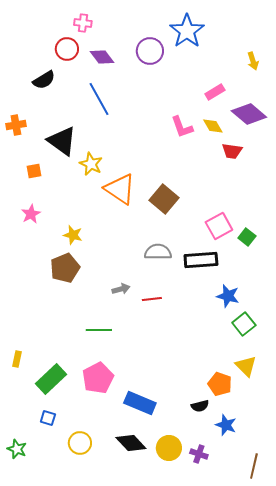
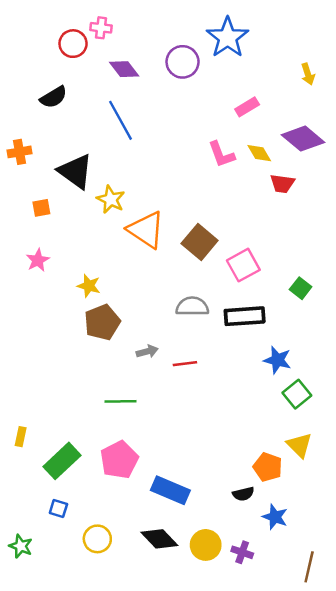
red circle: (67, 49) -> (73, 44), moved
pink rectangle: (215, 92) -> (247, 107), moved
pink square: (219, 226) -> (243, 265), moved
brown pentagon: (65, 268) -> (102, 322), moved

